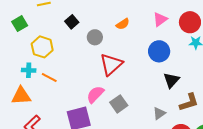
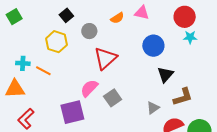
pink triangle: (160, 19) -> (142, 13), moved, turned 49
yellow hexagon: (42, 47) -> (56, 42), moved

